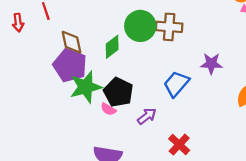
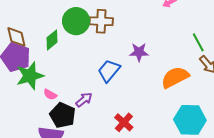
black pentagon: (118, 92) -> (63, 115), moved
red cross: (179, 145) -> (124, 122), moved

